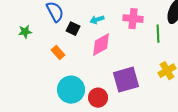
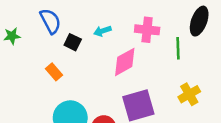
green star: (25, 32) -> (12, 36), moved
pink diamond: (101, 45) -> (125, 62), moved

